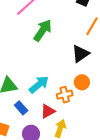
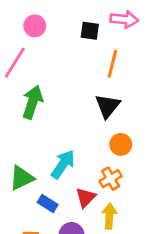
green arrow: (43, 30) -> (33, 102), moved
orange cross: (65, 95) -> (111, 179), moved

